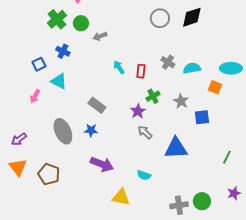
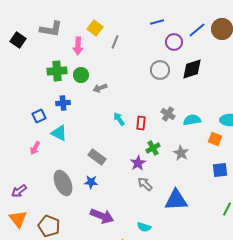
green cross: (57, 19) -> (57, 71), turned 36
blue cross: (63, 51) -> (63, 103), turned -32
blue square: (202, 117) -> (220, 170), moved

